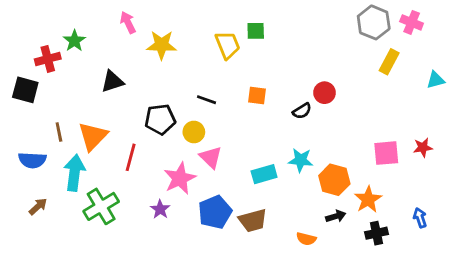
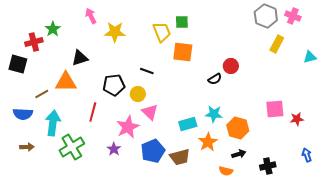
orange square: (257, 95) -> (183, 52), moved, size x1.5
brown line: (59, 132) -> (42, 94), turned 72
orange triangle: (93, 136) -> (66, 82), moved, turned 45
red star: (423, 147) -> (297, 119), moved
orange star: (368, 199) -> (208, 142), moved
brown arrow: (38, 206) -> (27, 147), turned 40
blue arrow: (420, 218) -> (307, 155), moved
orange semicircle: (306, 239) -> (226, 171), moved

